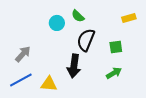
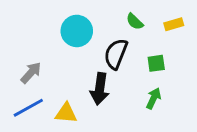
green semicircle: (78, 16) -> (135, 22), moved
cyan circle: (57, 23) -> (77, 31), size x1.5
green arrow: (114, 73) -> (154, 98), turned -35

